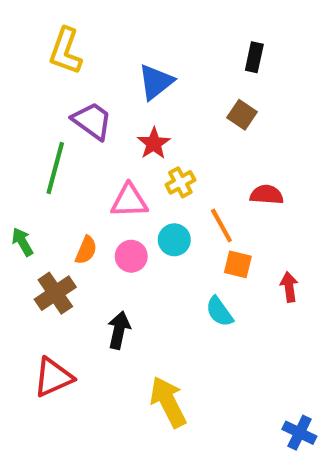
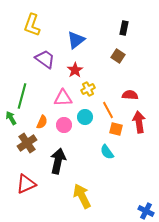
green line: (55, 168) -> (22, 96), moved
red arrow: (289, 287) -> (139, 122), moved, size x1.5
black arrow: (119, 330) -> (58, 161), size x1.4

